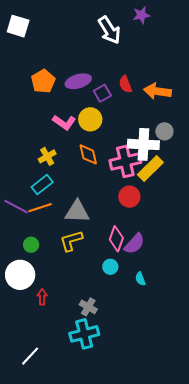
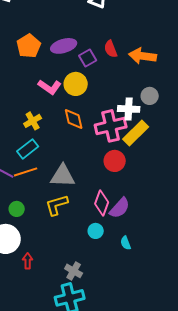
white cross: (143, 144) -> (129, 109), size x0.7

